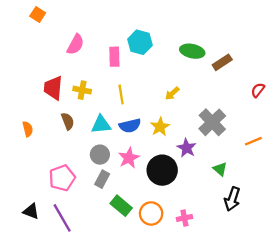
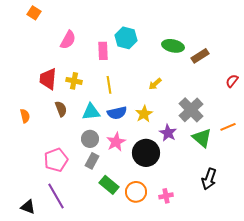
green triangle: (220, 169) -> (202, 138), moved, size x1.5
black triangle: (31, 211) -> (28, 207), moved

